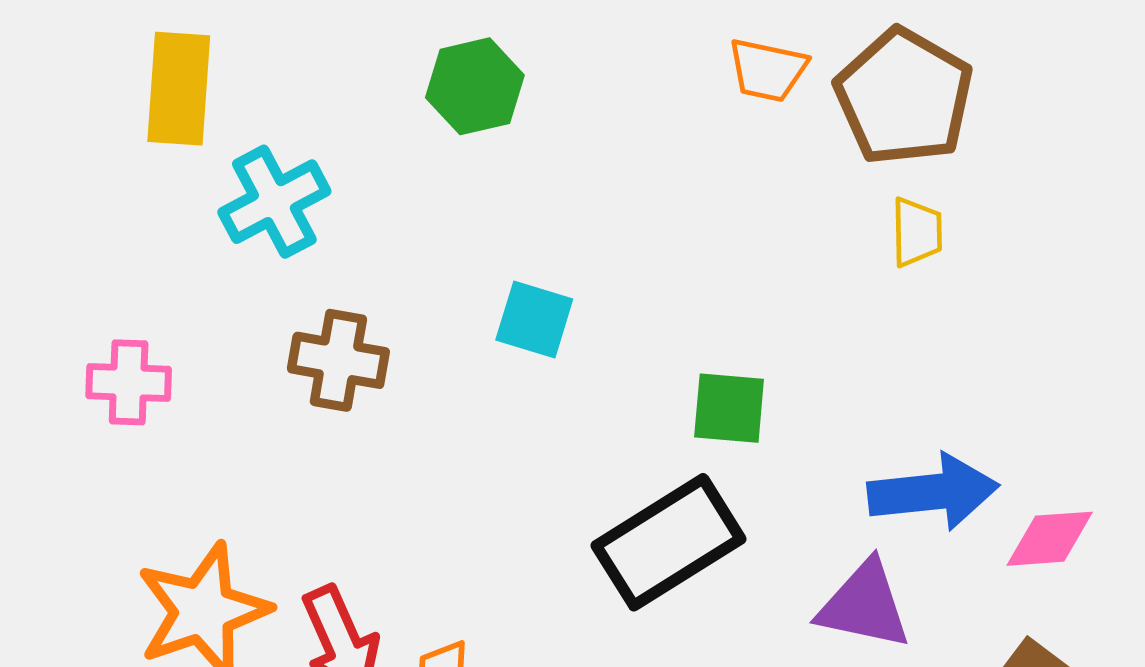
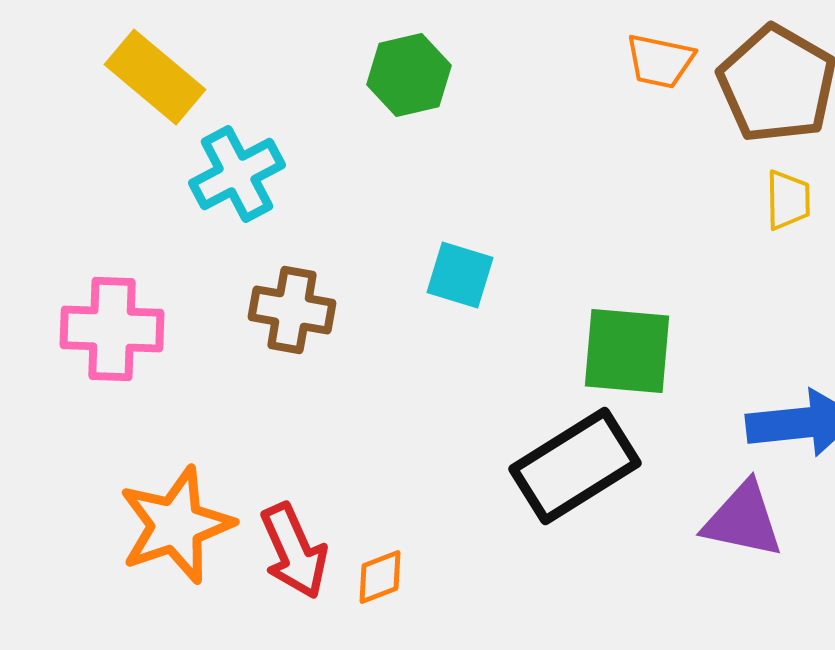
yellow rectangle: (179, 89) -> (155, 77), turned -54
pink cross: (129, 382) -> (112, 329), size x1.4
green square: (729, 408) -> (627, 351), size x1.4

